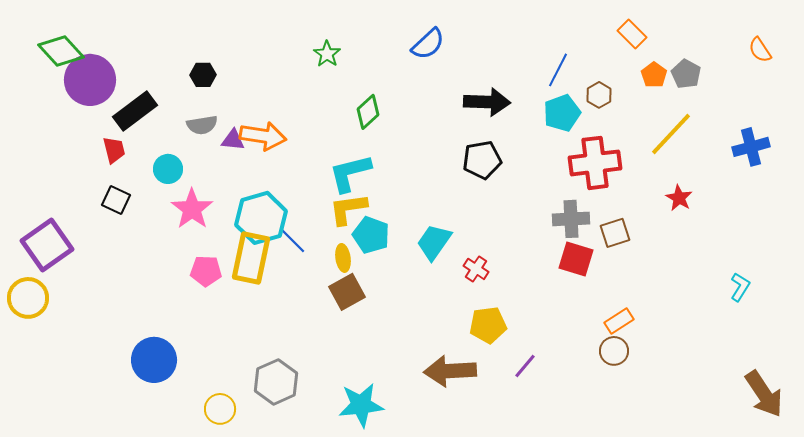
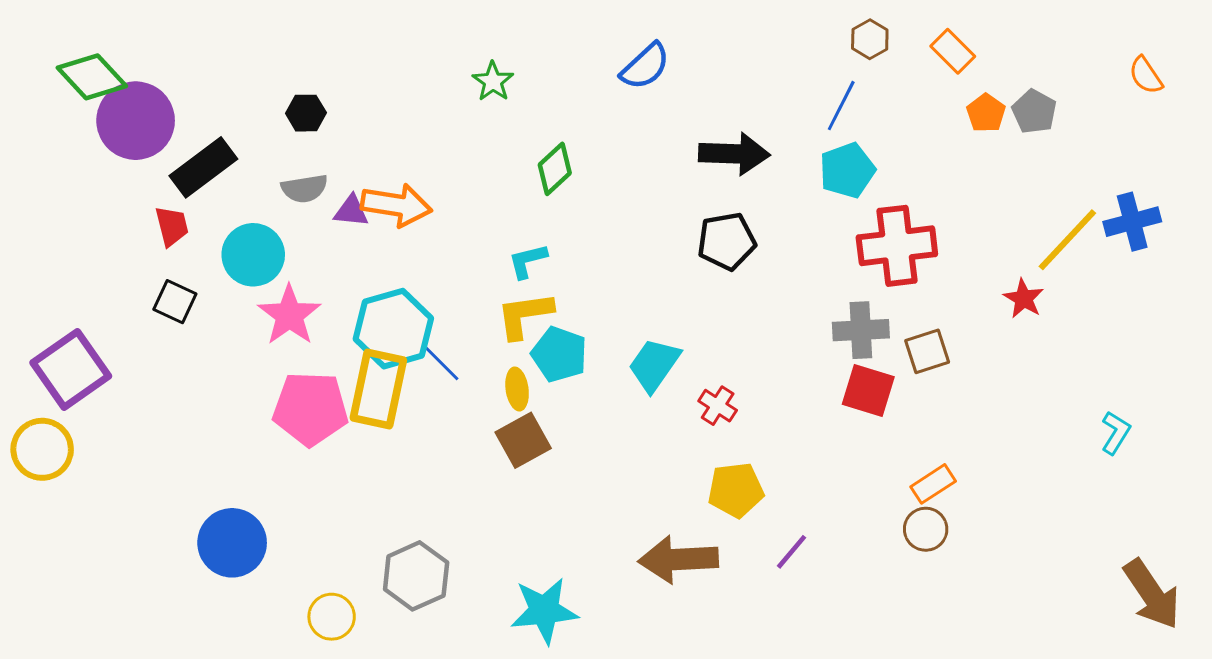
brown hexagon: (599, 95) -> (870, 39), moved
yellow line: (671, 134) -> (1067, 240), moved
cyan circle: (168, 169) -> (253, 255), size x1.4
cyan L-shape: (350, 173) -> (528, 261), size x0.6
pink pentagon: (206, 271) -> (310, 409), size x1.6

